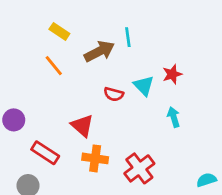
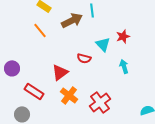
red semicircle: (114, 94) -> (84, 58), moved
red triangle: (82, 126) -> (60, 72), turned 42
orange cross: (95, 158) -> (69, 95), turned 30

